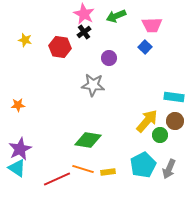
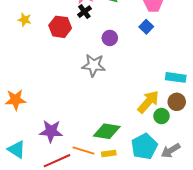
orange star: (18, 105) -> (15, 100), moved, size x1.5
green diamond: (88, 140) -> (107, 131), moved
purple star: (20, 149) -> (51, 131), moved, turned 30
gray arrow: (169, 169) -> (171, 151), turned 36

